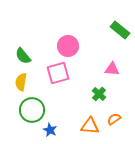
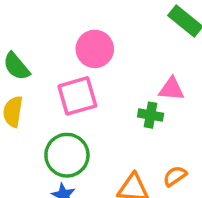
green cross: (99, 94) -> (151, 115), moved, turned -32
green circle: (32, 110) -> (67, 155), moved

